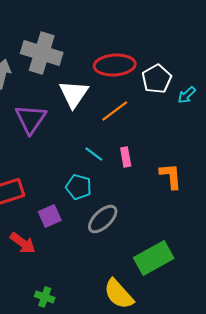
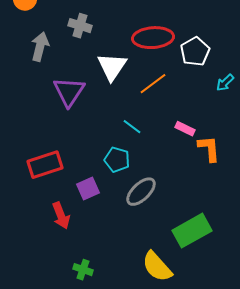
gray cross: (42, 53) -> (80, 26), size x0.6
cyan arrow: (187, 95) -> (225, 83), moved
pink rectangle: (126, 157) -> (185, 129), moved, turned -54
red arrow: (23, 243) -> (61, 216), turned 32

